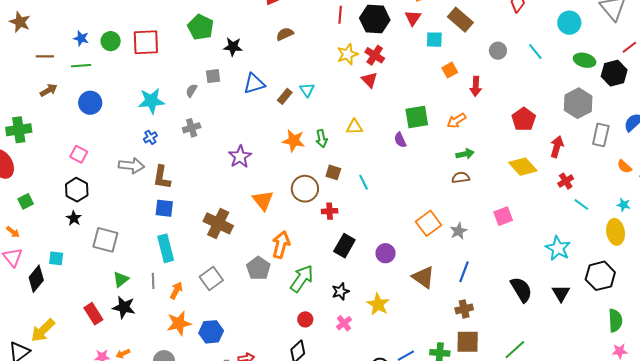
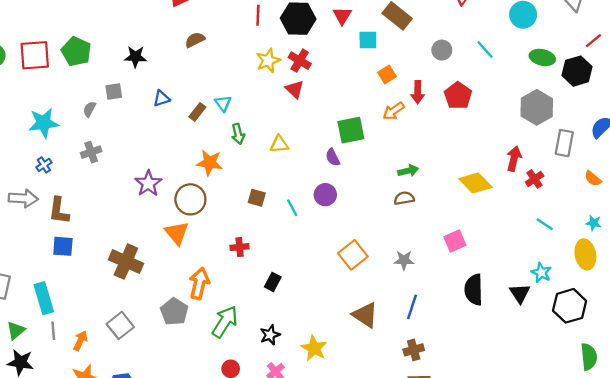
green pentagon: (201, 27) -> (76, 51), moved
blue triangle: (254, 84) -> (162, 98), size x0.7
red pentagon: (524, 119) -> (458, 96), moved
orange arrow: (456, 121) -> (394, 111), moved
green arrow: (322, 139) -> (238, 134), moved
red cross: (566, 181) -> (535, 179), moved
brown circle: (305, 189) -> (190, 199), moved
red cross: (330, 211) -> (240, 247), moved
orange square: (428, 223) -> (353, 255), moved
gray star: (459, 231) -> (404, 260), turned 30
black rectangle: (344, 246) -> (273, 282), size x0.7
cyan rectangle: (166, 248) -> (44, 298), moved
cyan star: (558, 248) -> (541, 273), moved, size x0.7
purple circle: (386, 253) -> (325, 195), moved
black semicircle: (521, 290) -> (474, 290), moved, turned -148
black triangle: (561, 293) -> (520, 293), moved

